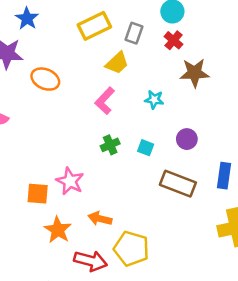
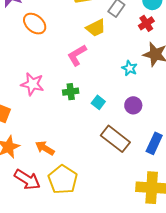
cyan star: (154, 100) -> (129, 68), moved
pink star: (70, 181) -> (32, 84), moved, turned -30

